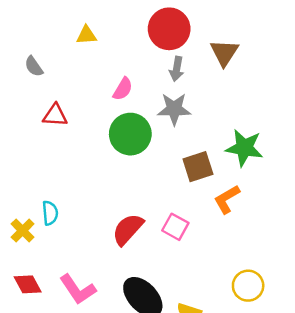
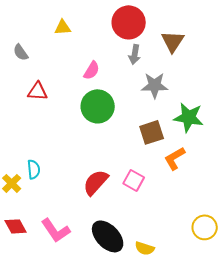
gray star: (174, 109) -> (155, 85), moved
yellow circle: (248, 286) -> (205, 227), moved

